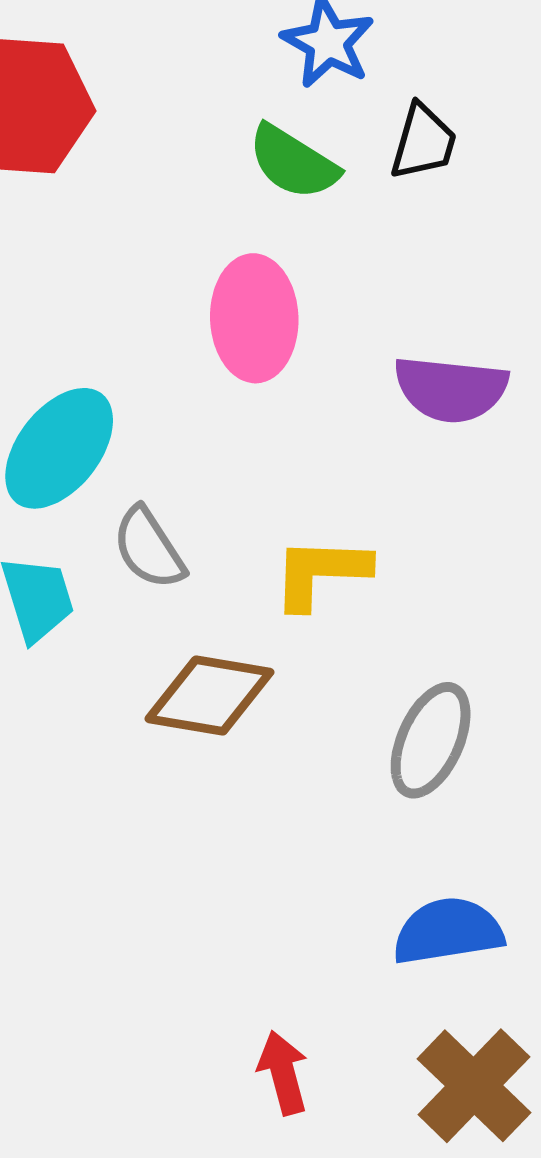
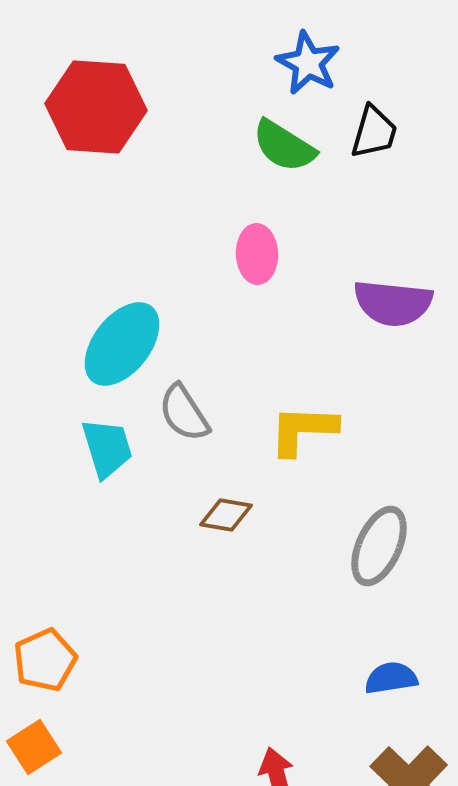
pink ellipse: (254, 318) -> (257, 254), size x0.7
brown diamond: (209, 696) -> (226, 515), size x0.6
blue semicircle: (448, 931) -> (391, 678), size x0.7

